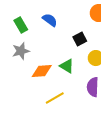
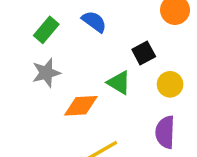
green rectangle: (21, 25) -> (46, 30), turned 70
green triangle: (67, 66) -> (119, 83), moved

